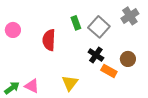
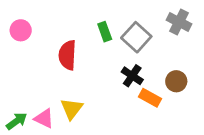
gray cross: (130, 16) -> (179, 22), turned -30
pink circle: (13, 30) -> (21, 30), moved
yellow triangle: (70, 83) -> (72, 109), moved

